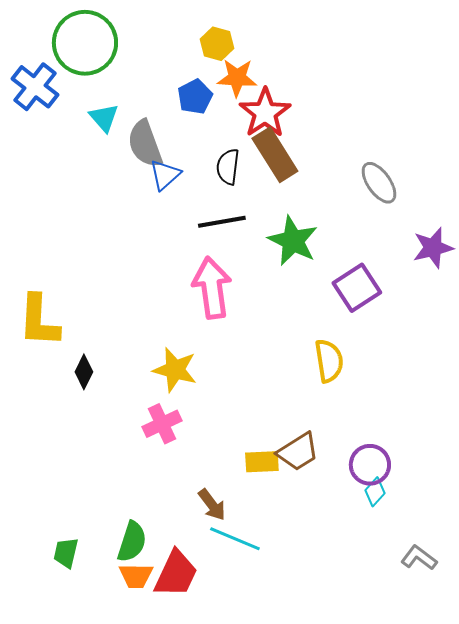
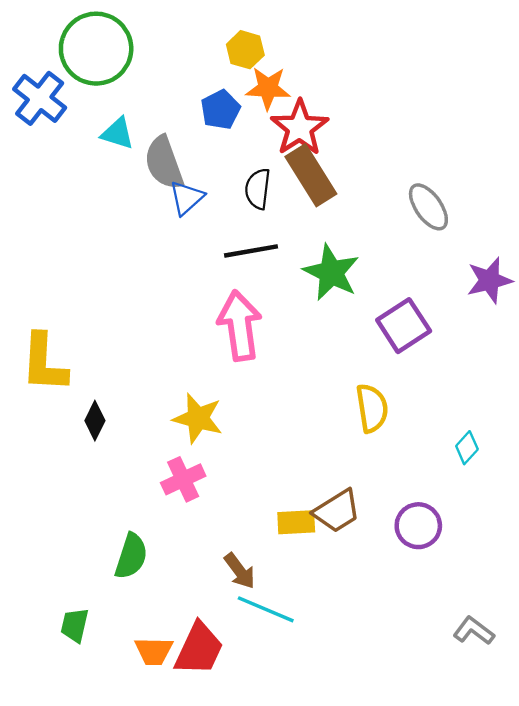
cyan triangle: (104, 118) -> (118, 133), turned -32
cyan diamond: (375, 492) -> (467, 448), moved
green semicircle: (132, 542) -> (131, 556), moved

